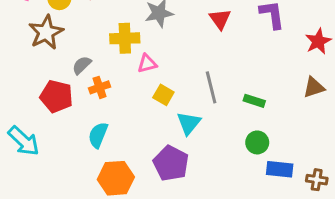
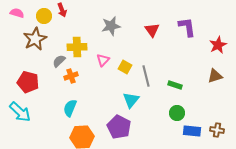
yellow cross: (125, 38) -> (77, 47), moved
pink triangle: (147, 64) -> (103, 60), turned -32
yellow square: (163, 95) -> (125, 67), moved
red pentagon: (56, 96) -> (28, 82), moved
brown cross: (317, 180) -> (217, 130), moved

